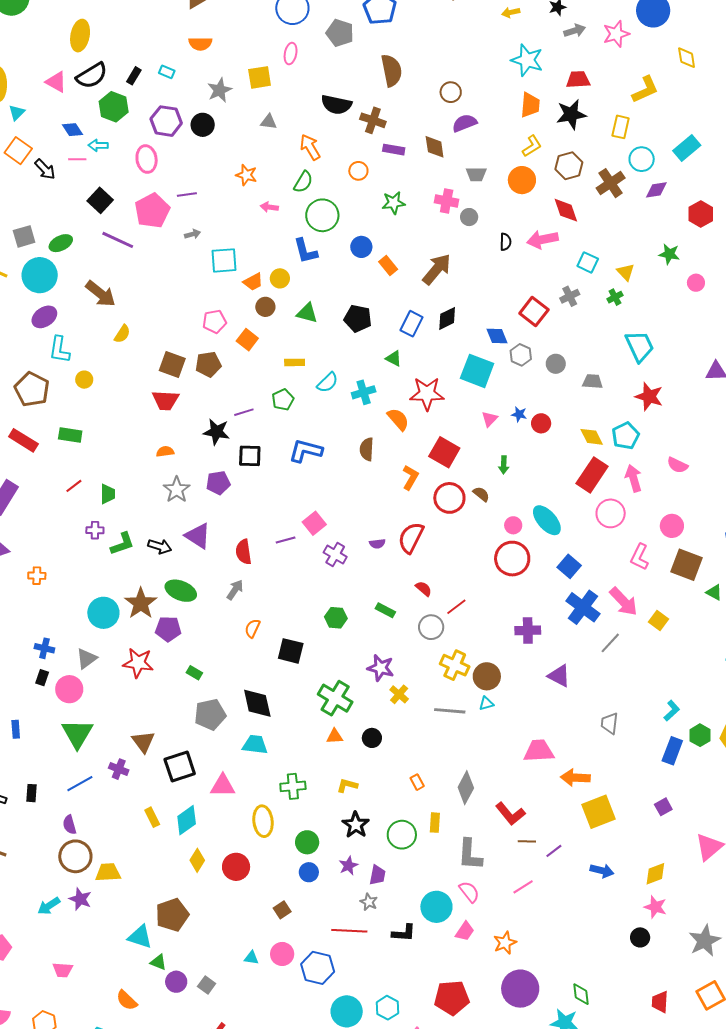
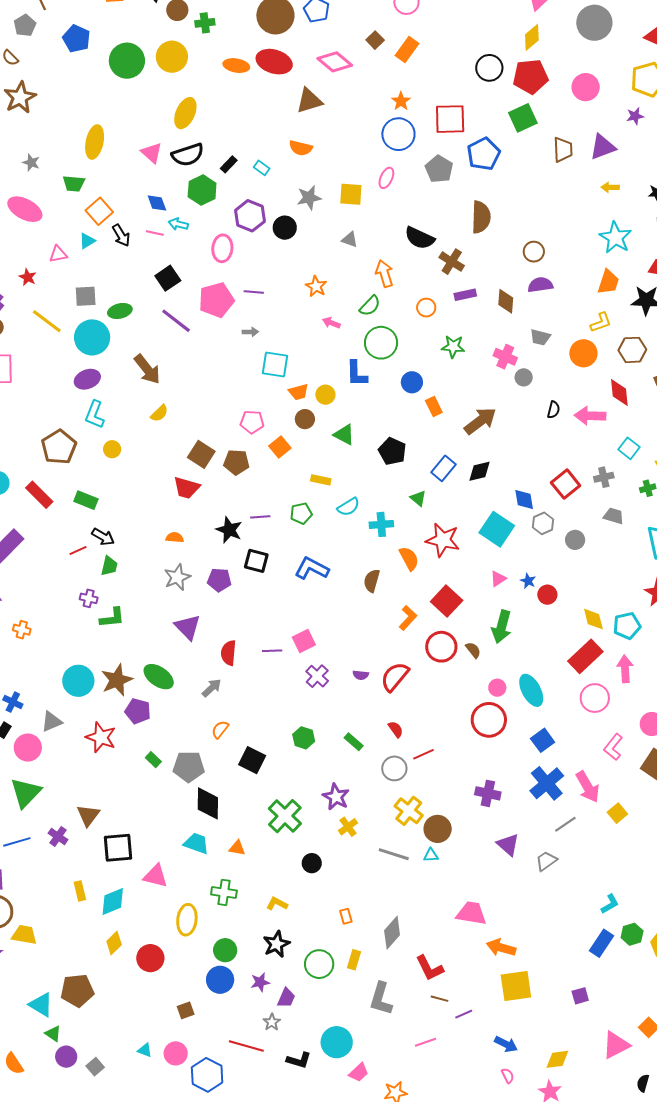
cyan triangle: (17, 113) -> (87, 241), moved
purple rectangle: (394, 150) -> (465, 295), turned -35
gray trapezoid: (593, 382) -> (614, 516), moved
green arrow: (504, 465) -> (502, 627), size x1.8
black arrow: (160, 546) -> (103, 537), moved
gray pentagon: (210, 715) -> (189, 767), moved
gray trapezoid: (610, 723) -> (546, 861), moved, turned 35
orange triangle: (335, 736) -> (237, 848), moved
blue circle: (309, 872) -> (220, 980), size x1.4
pink semicircle: (469, 892) -> (508, 1076), moved, size x0.7

